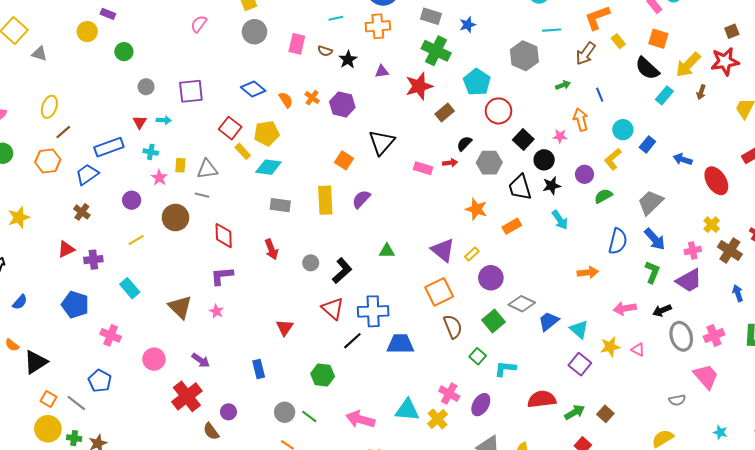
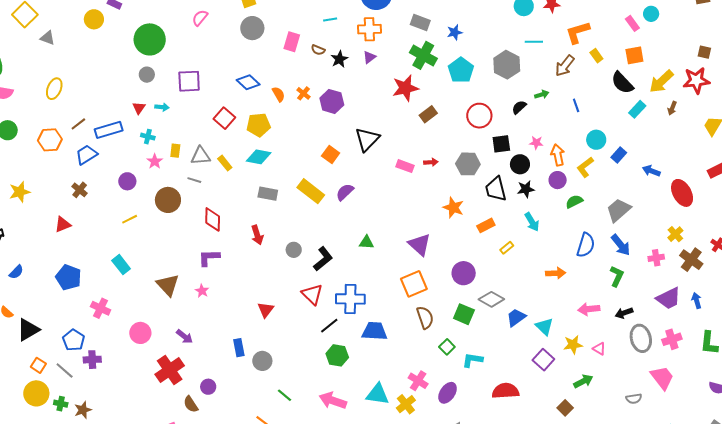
brown square: (732, 31) -> (704, 52), turned 32
orange square: (658, 39) -> (634, 55), turned -30
green circle: (124, 52) -> (150, 39), moved, size x1.8
purple triangle: (382, 71) -> (369, 57), moved, turned -32
cyan pentagon: (477, 82) -> (461, 70), moved
orange arrow: (581, 120) -> (558, 155), moved
brown line: (63, 132) -> (78, 124), moved
black square: (523, 139) -> (501, 144), turned 36
black semicircle: (464, 144) -> (519, 107), moved
yellow rectangle: (243, 151) -> (225, 163), moved
yellow rectangle: (325, 200) -> (311, 191), turned -52
yellow rectangle: (472, 254) -> (507, 248), moved
purple cross: (93, 260) -> (92, 360), moved
purple trapezoid: (689, 281) -> (669, 298), moved
green square: (494, 321) -> (464, 314), turned -30
green hexagon: (323, 375) -> (337, 355), moved
blue pentagon: (100, 381) -> (74, 340), moved
gray circle: (285, 412) -> (262, 361), moved
green arrow: (575, 412) -> (583, 381), moved

